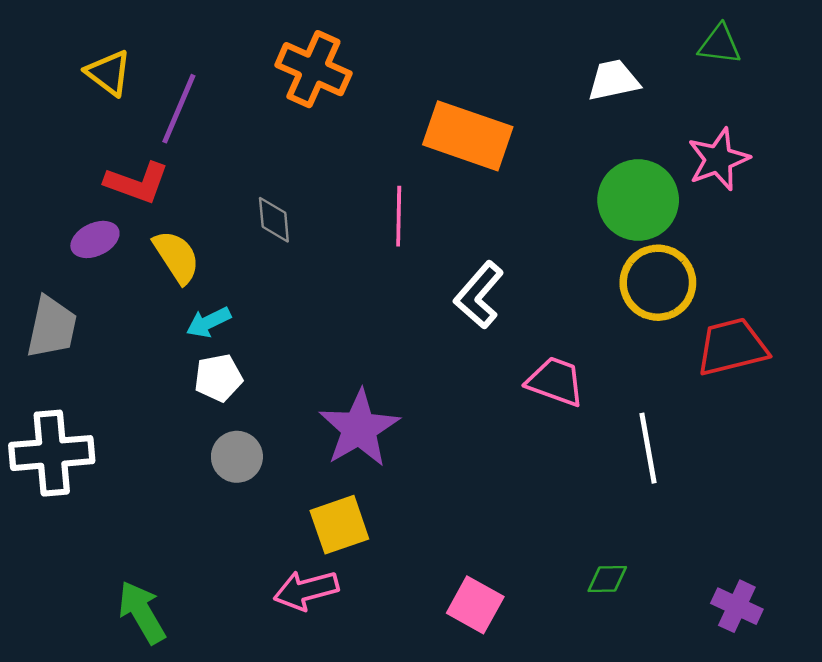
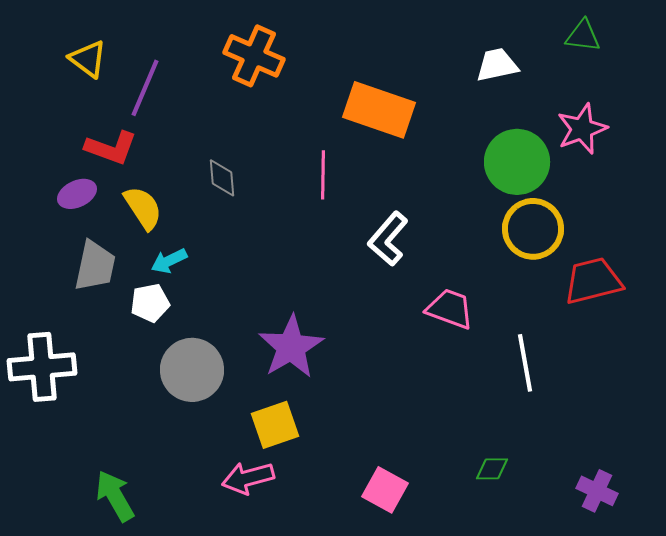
gray trapezoid: (52, 327) -> (95, 266), moved
white pentagon: (218, 378) -> (150, 303), moved
gray circle: (237, 457) -> (192, 370), size x1.5

